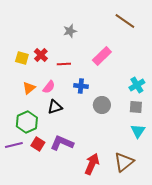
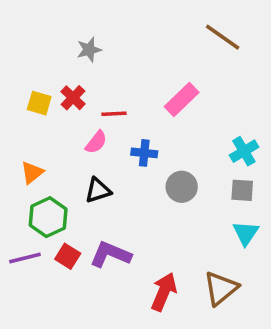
gray star: (70, 31) -> (89, 50), moved
pink semicircle: (49, 87) -> (96, 142), moved
orange triangle: (29, 88) -> (32, 173), moved

